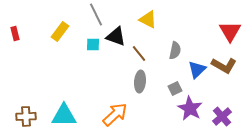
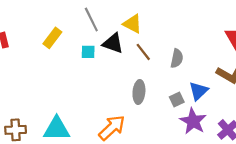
yellow triangle: (148, 19) -> (132, 24), moved
brown line: (139, 53) -> (143, 52), moved
blue triangle: (197, 69) -> (198, 91), moved

